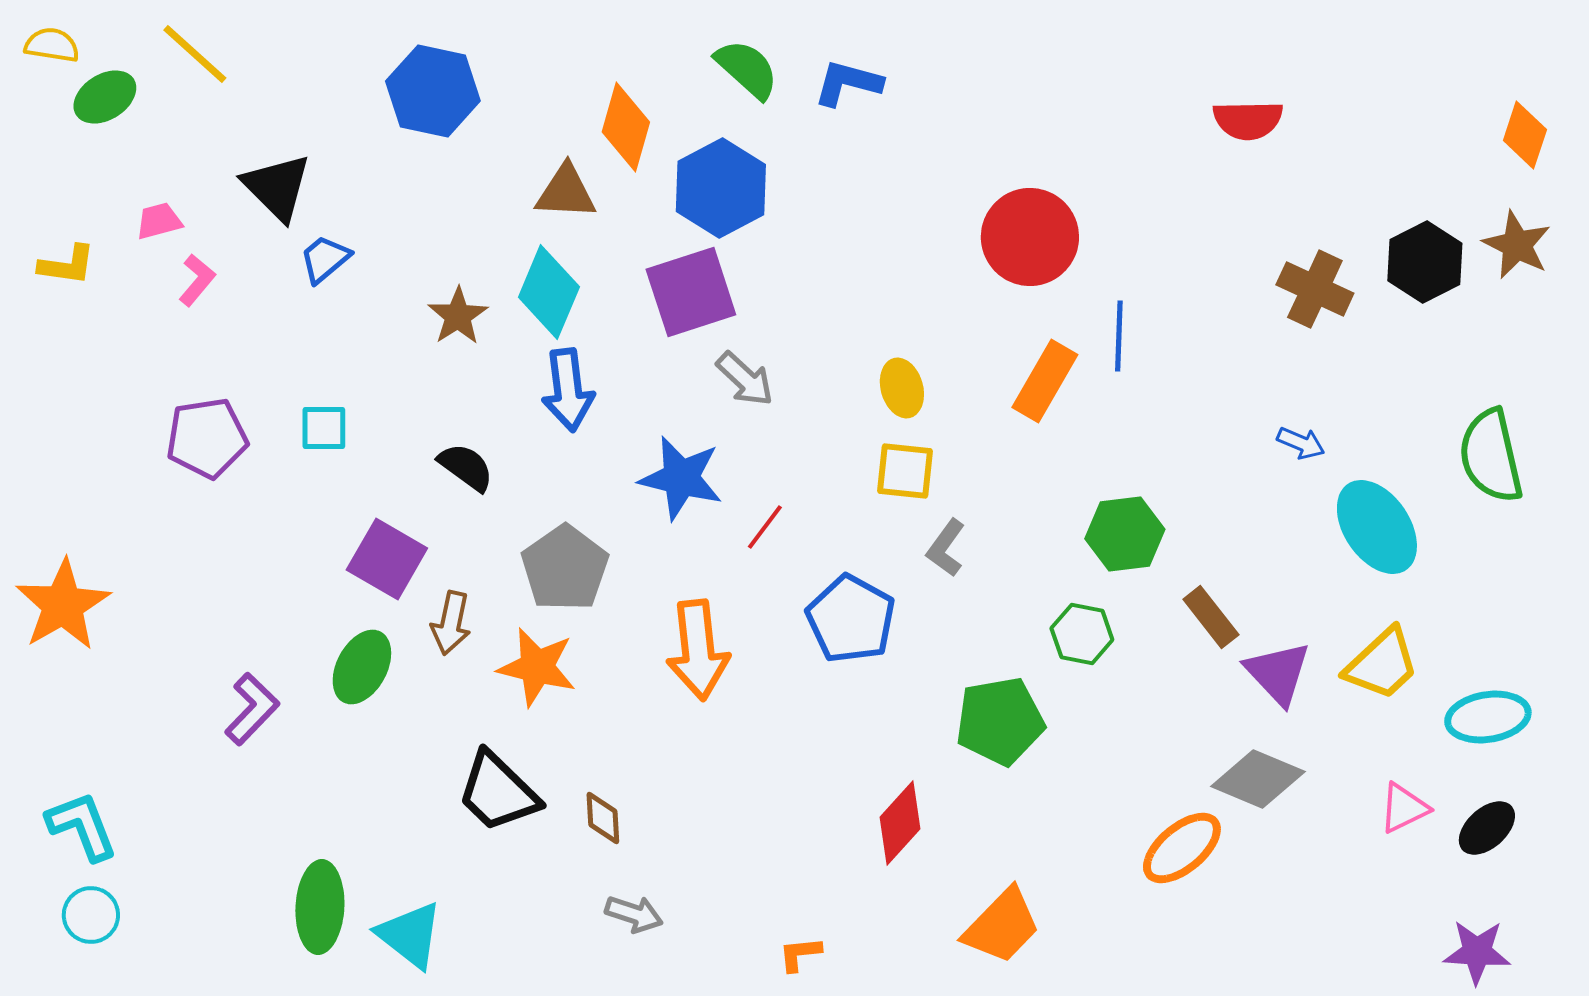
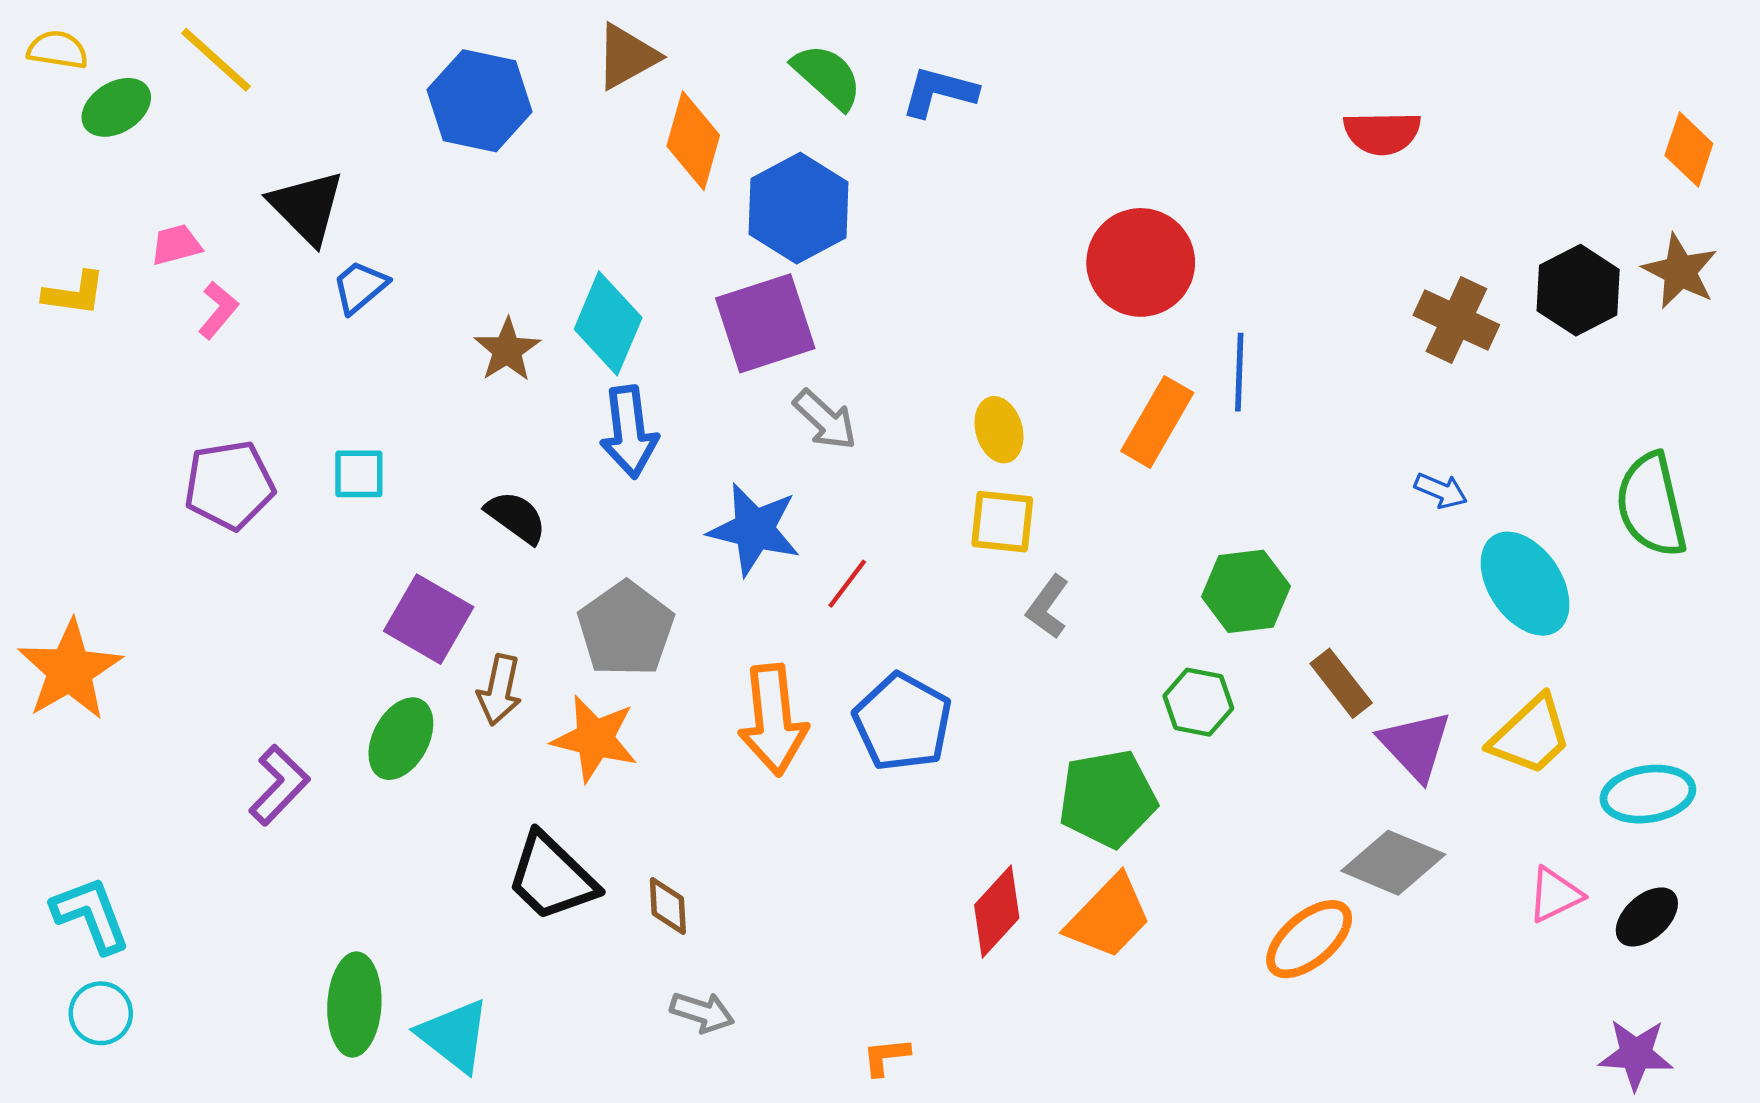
brown triangle: (566, 192) -> (627, 56), moved, turned -32
blue pentagon: (851, 619) -> (903, 722), moved
orange trapezoid: (1002, 926) -> (1109, 917), moved

